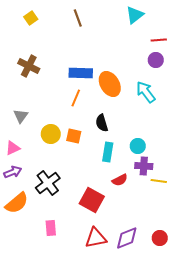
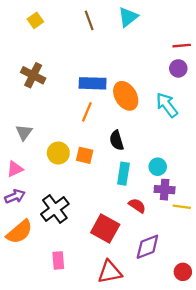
cyan triangle: (135, 15) -> (128, 17), moved
red semicircle: (120, 180) -> (137, 206), turned -119
purple diamond: (127, 238) -> (147, 247), moved

